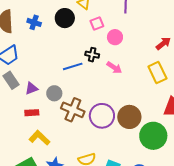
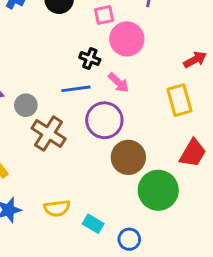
pink circle: (115, 37) -> (127, 39), size x1.5
blue line: (73, 66) -> (76, 89), moved
purple circle: (102, 116) -> (104, 120), moved

